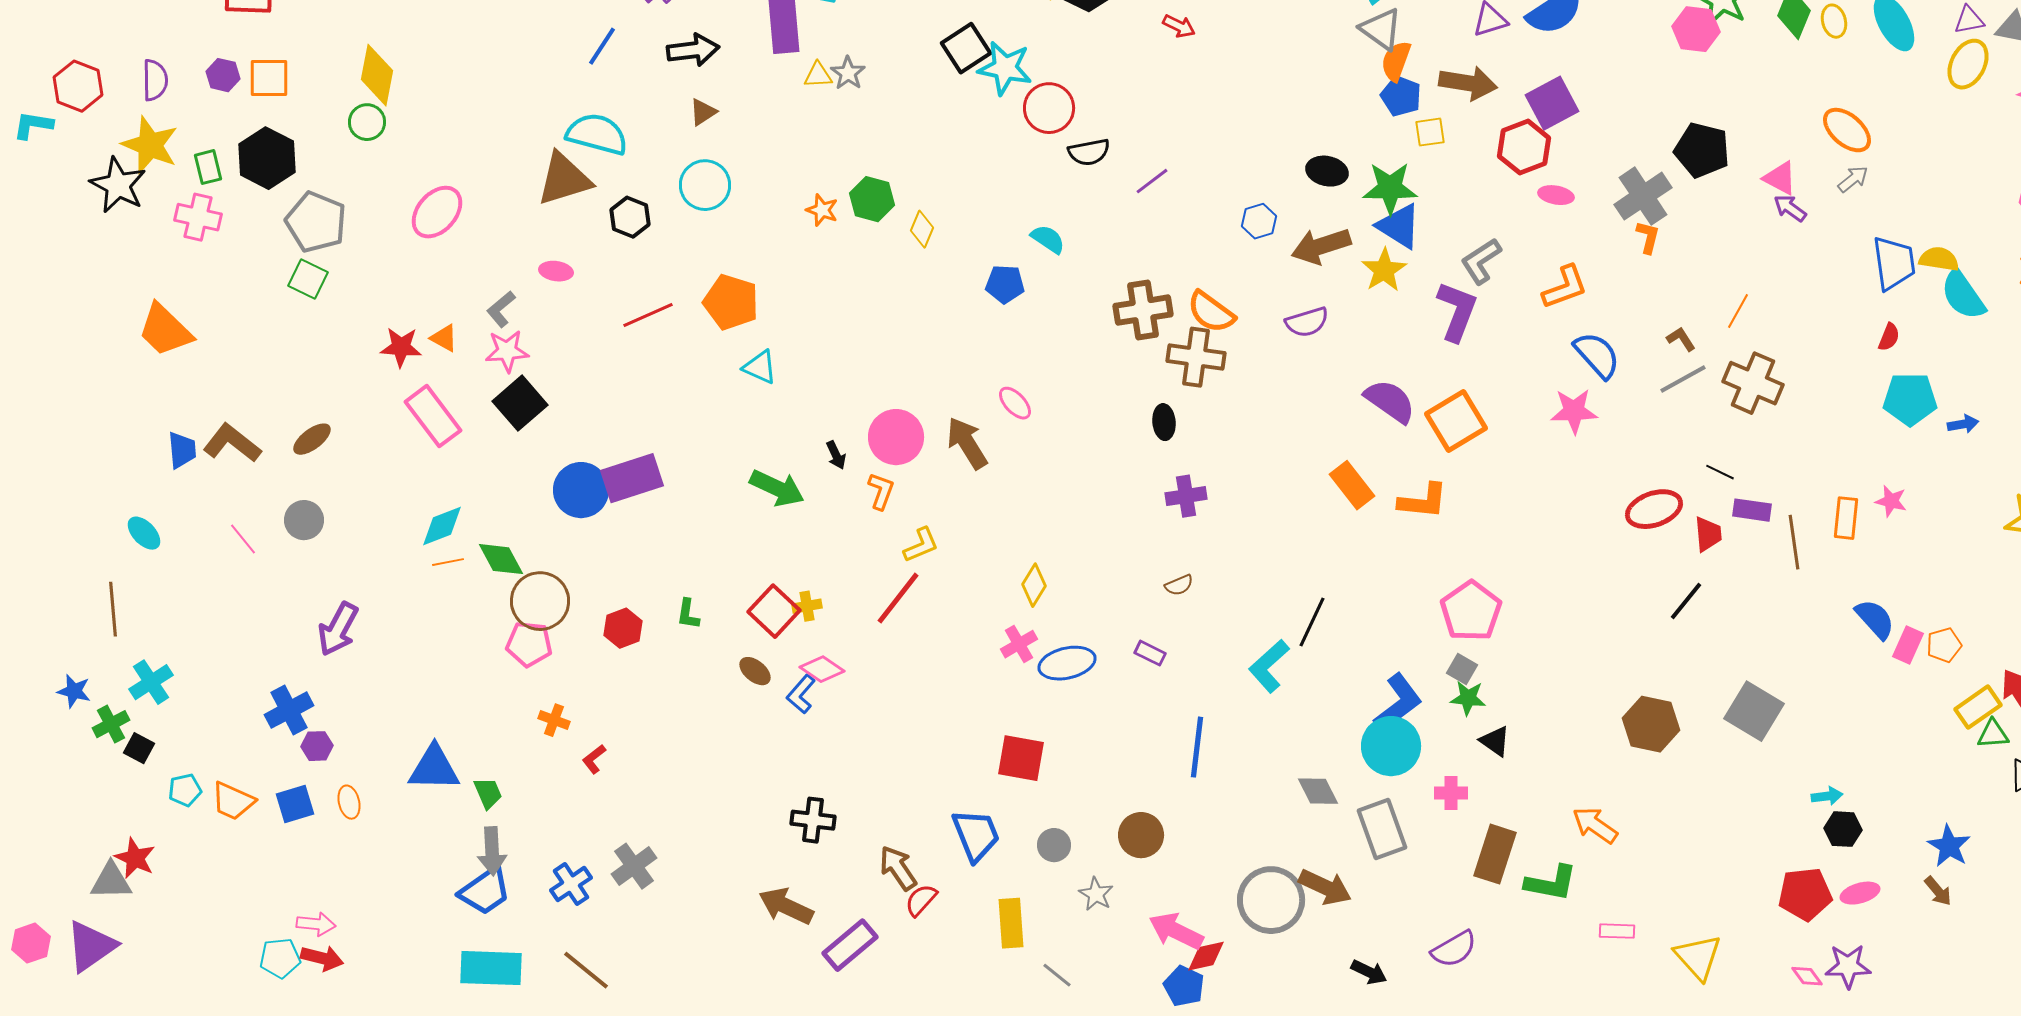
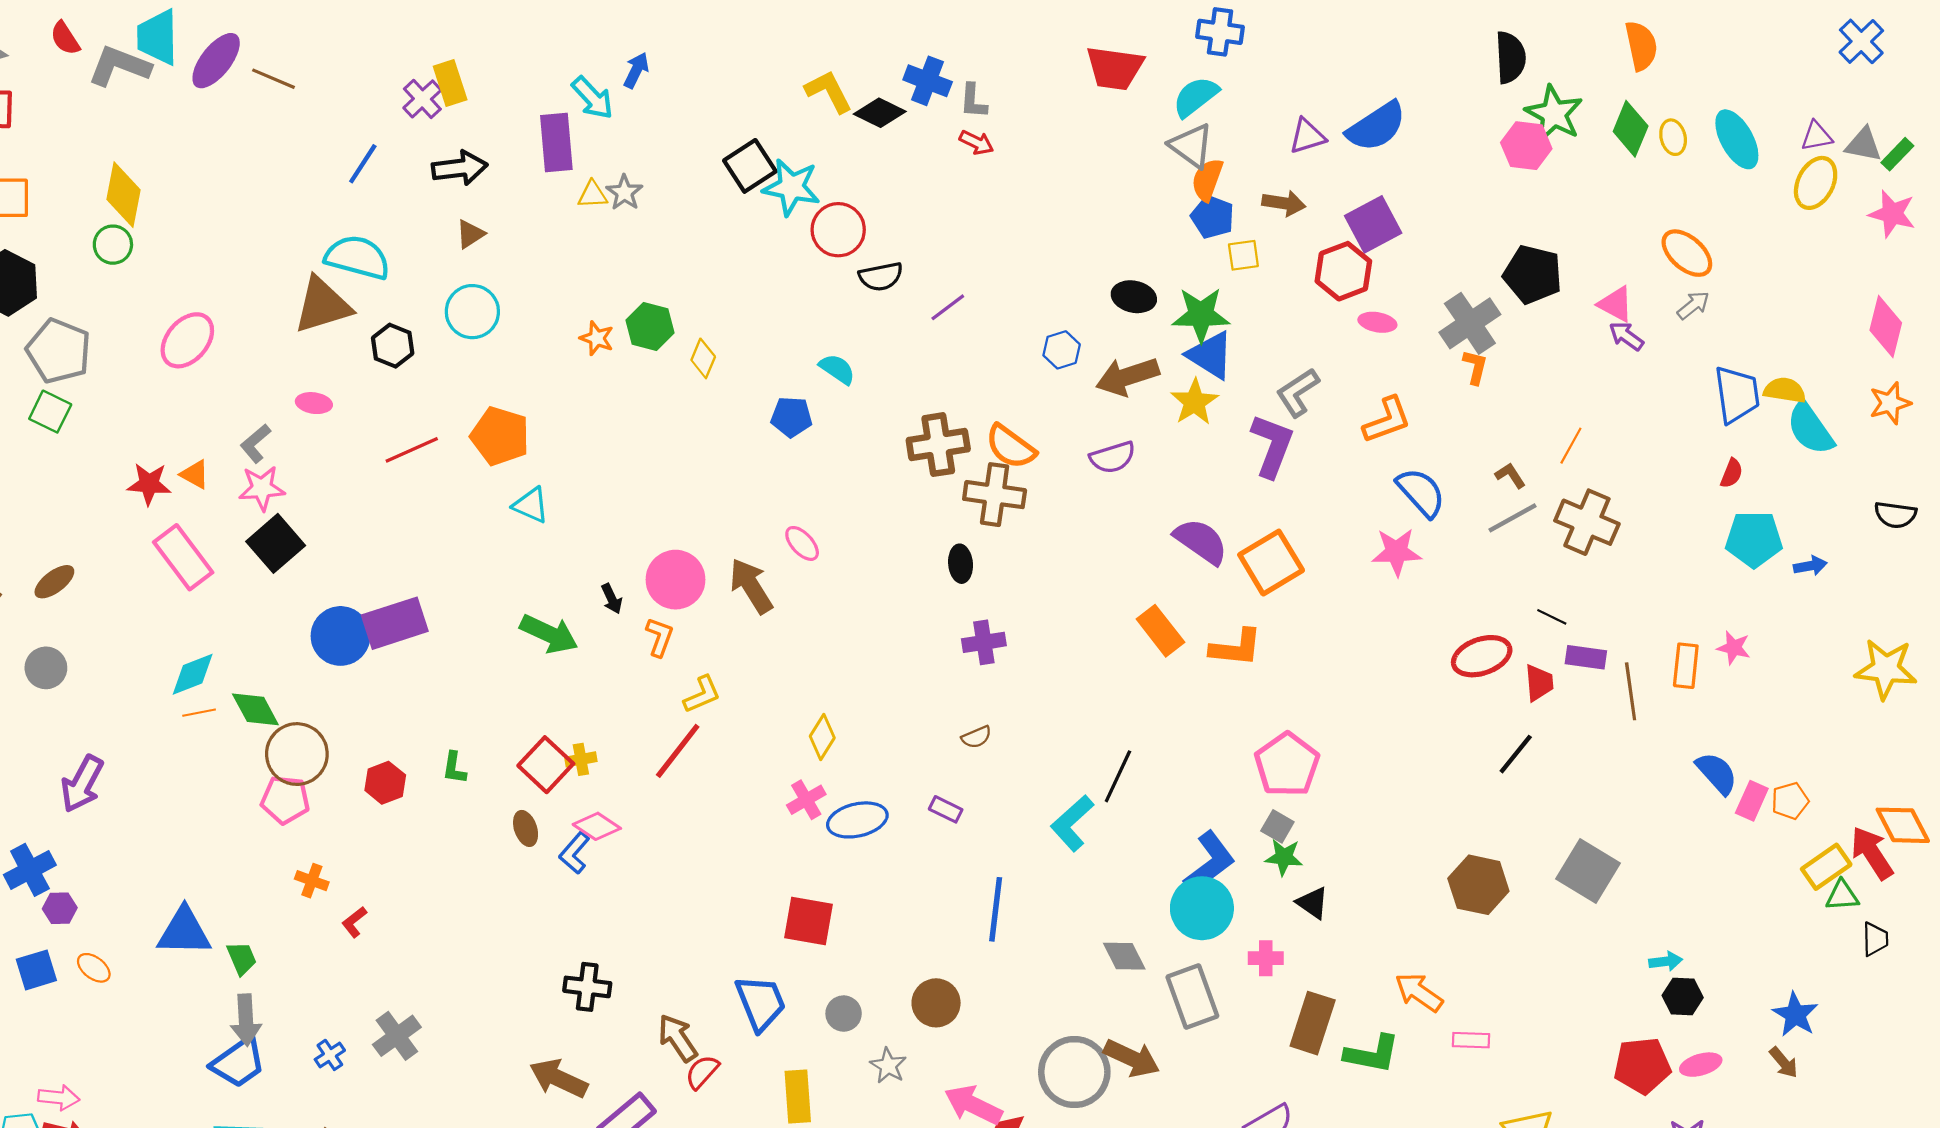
brown arrow: (1468, 83) -> (1284, 203), size x0.7
brown ellipse: (755, 671) -> (526, 828), turned 32
orange ellipse: (349, 802) -> (94, 968), turned -40
blue cross: (571, 884) -> (330, 1055), size x0.7
pink rectangle: (1617, 931) -> (1471, 1040), moved

